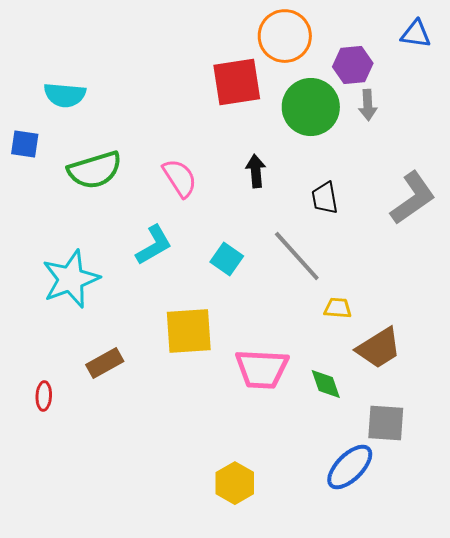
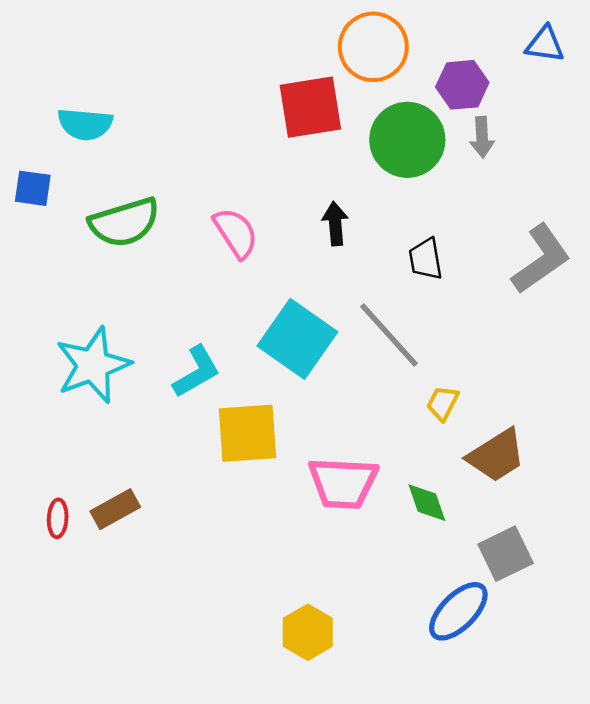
cyan L-shape: (154, 245) -> (196, 372), moved
cyan square: (227, 259) -> (297, 339), size x1.8
yellow trapezoid: (338, 308) -> (443, 403), turned -68
brown rectangle: (105, 363) -> (115, 509), moved
gray square: (386, 423) -> (506, 554), turned -30

